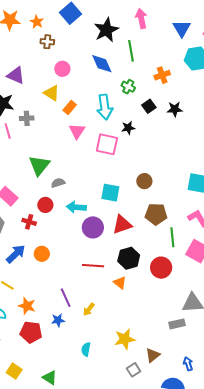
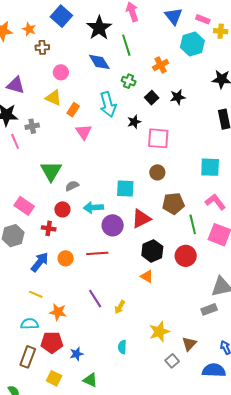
pink square: (107, 144) -> (158, 138), moved
red line: (93, 266) -> (97, 253), moved
blue star: (58, 320) -> (77, 354), moved
red pentagon: (31, 332) -> (52, 342), moved

